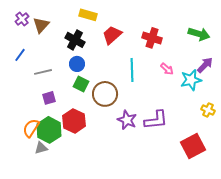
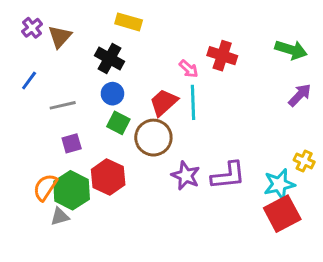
red trapezoid: (112, 35) -> (164, 102), moved
pink arrow: (167, 69) -> (189, 69), moved
cyan star: (191, 80) -> (279, 184), moved

